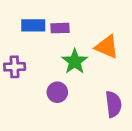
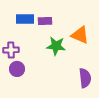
green star: (75, 61) -> (56, 46), turned -30
purple circle: (57, 92) -> (17, 69), moved

